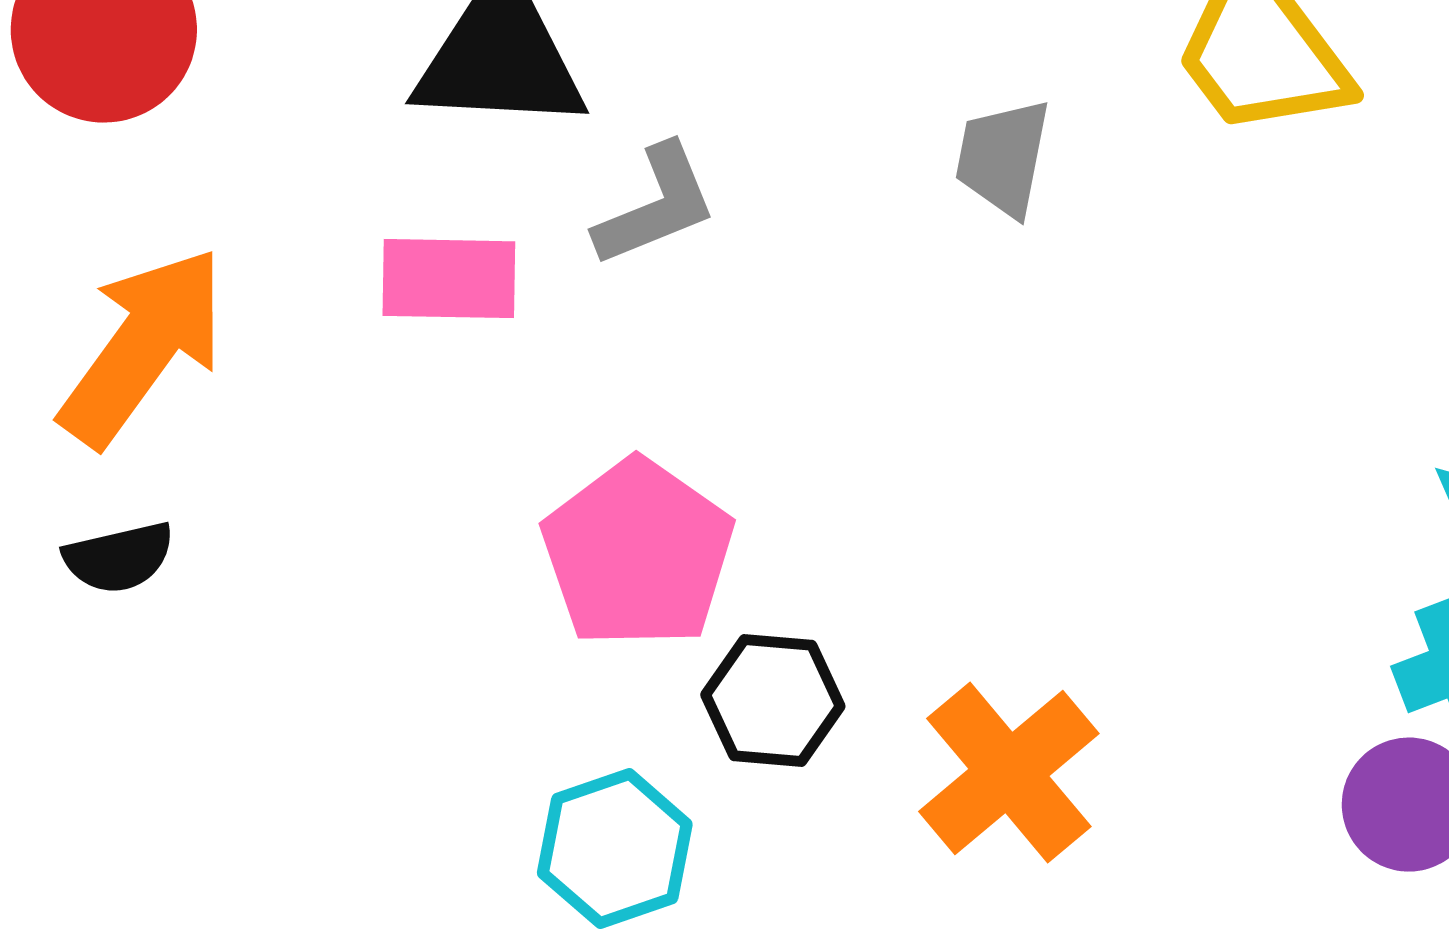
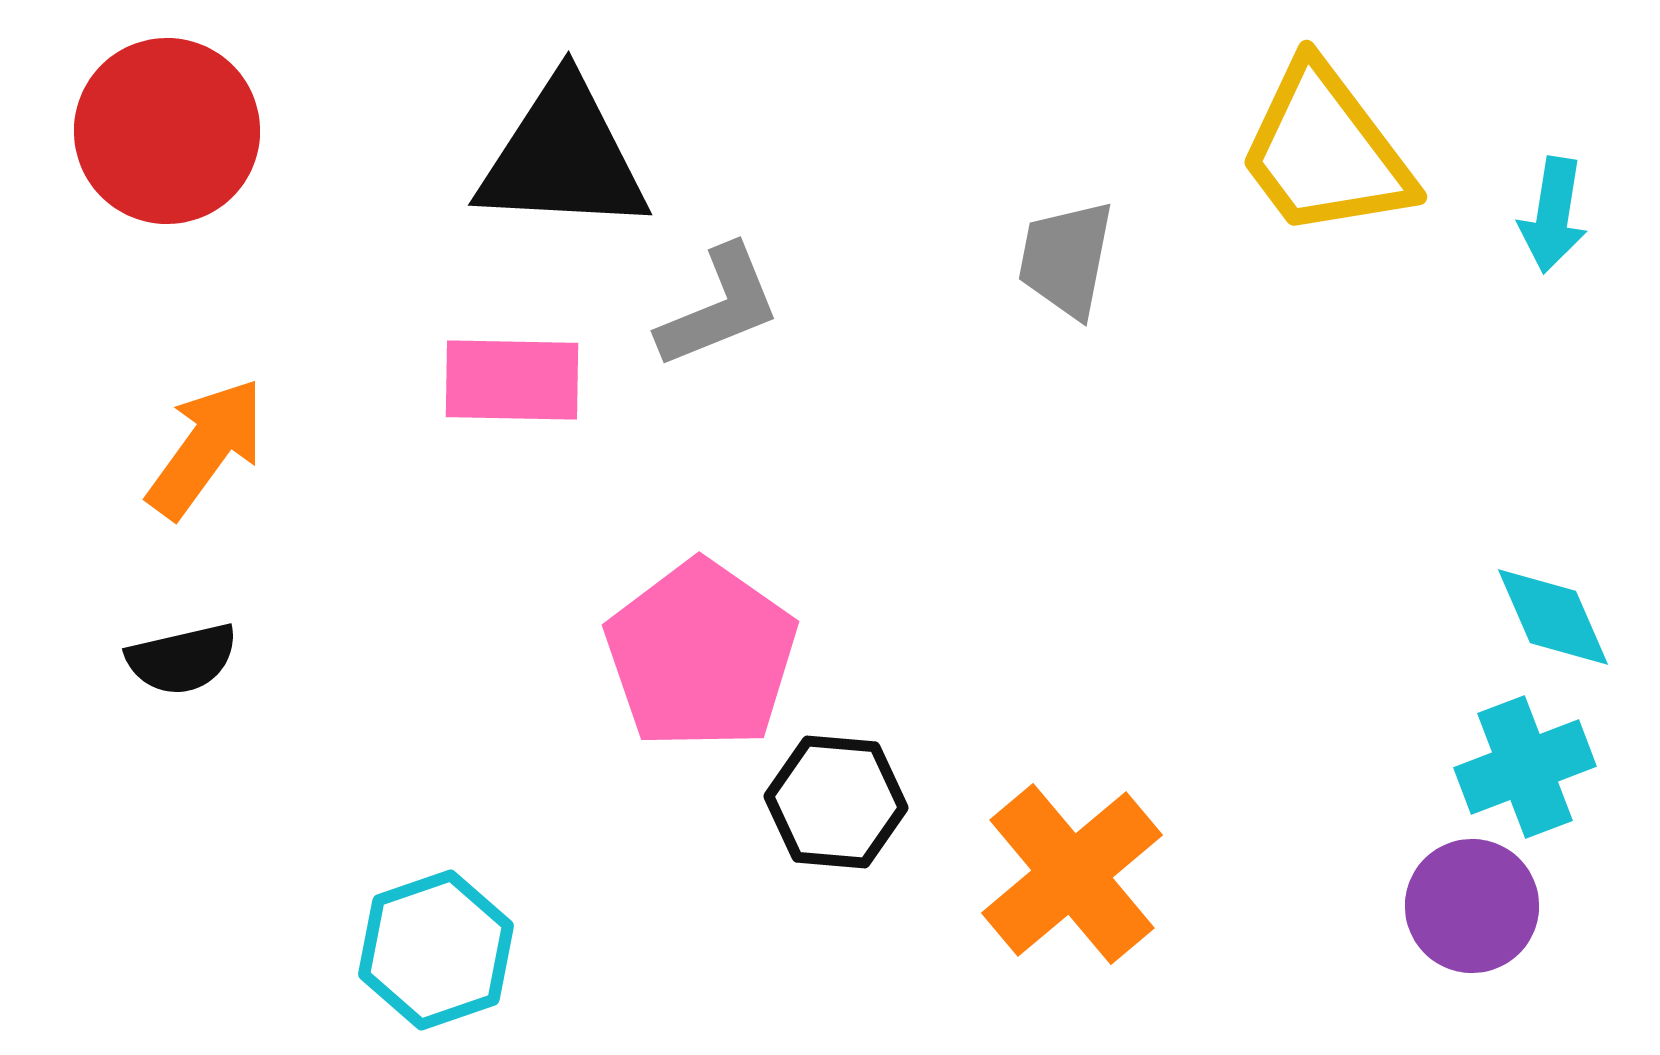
orange arrow: (143, 347) -> (206, 448), size x0.7
cyan hexagon: (615, 849) -> (436, 950), moved

